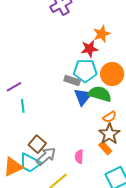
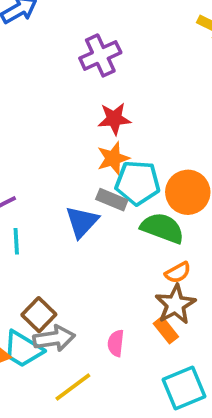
orange star: (102, 34) -> (113, 158), moved
red star: (89, 49) -> (114, 119), moved
blue triangle: (83, 97) -> (82, 222), moved
gray arrow: (46, 156) -> (54, 338), turned 30

